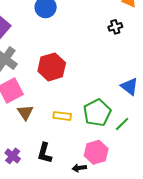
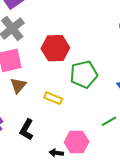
green pentagon: (97, 113) -> (84, 74), moved

